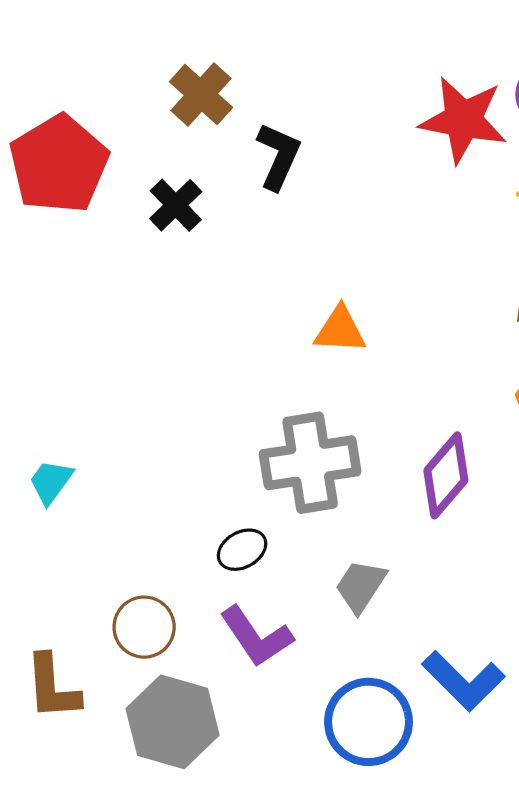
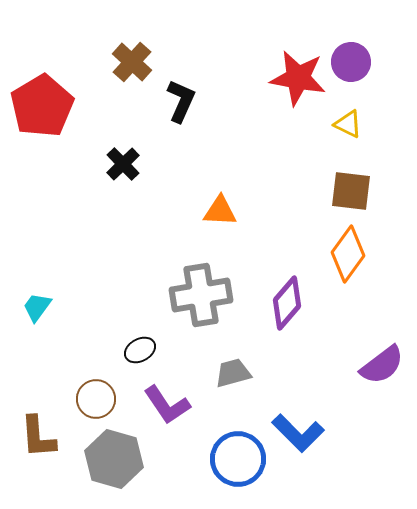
black cross: (176, 205) -> (123, 164), moved
black ellipse: (242, 550) -> (140, 350), moved
gray trapezoid: (361, 586) -> (233, 373), turned 42

